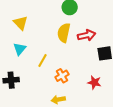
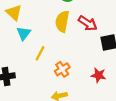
red arrow: (87, 35) -> (88, 23), turned 48
cyan triangle: (20, 49) -> (24, 33), moved

